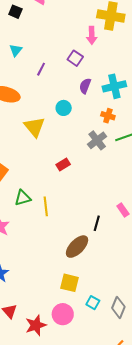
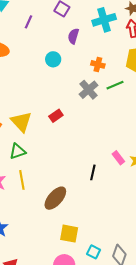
cyan cross: (114, 86) -> (104, 20), moved
yellow triangle: (34, 127) -> (21, 122), moved
yellow line: (46, 206) -> (22, 180), moved
brown ellipse: (77, 247) -> (55, 198), moved

